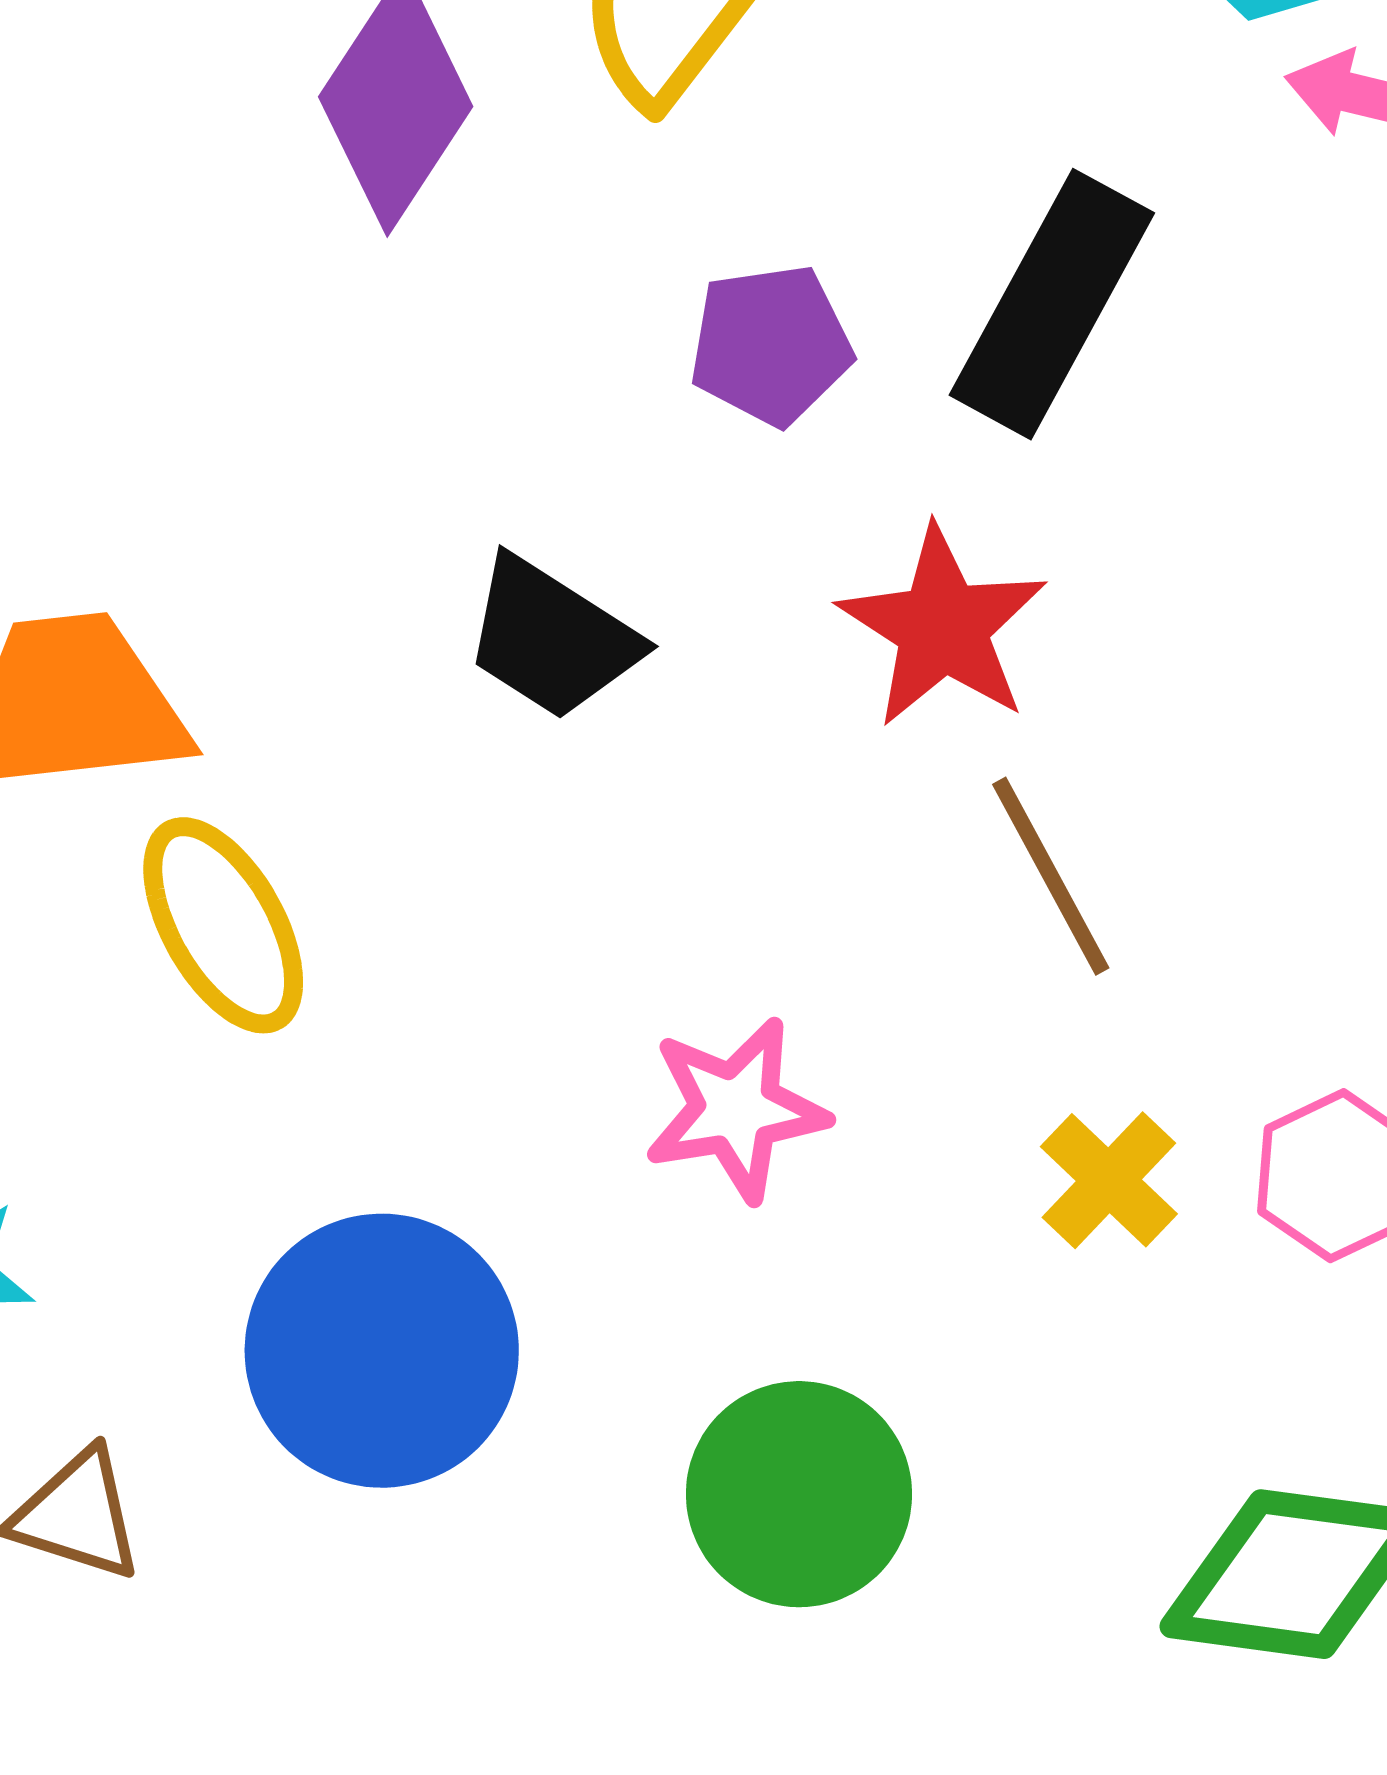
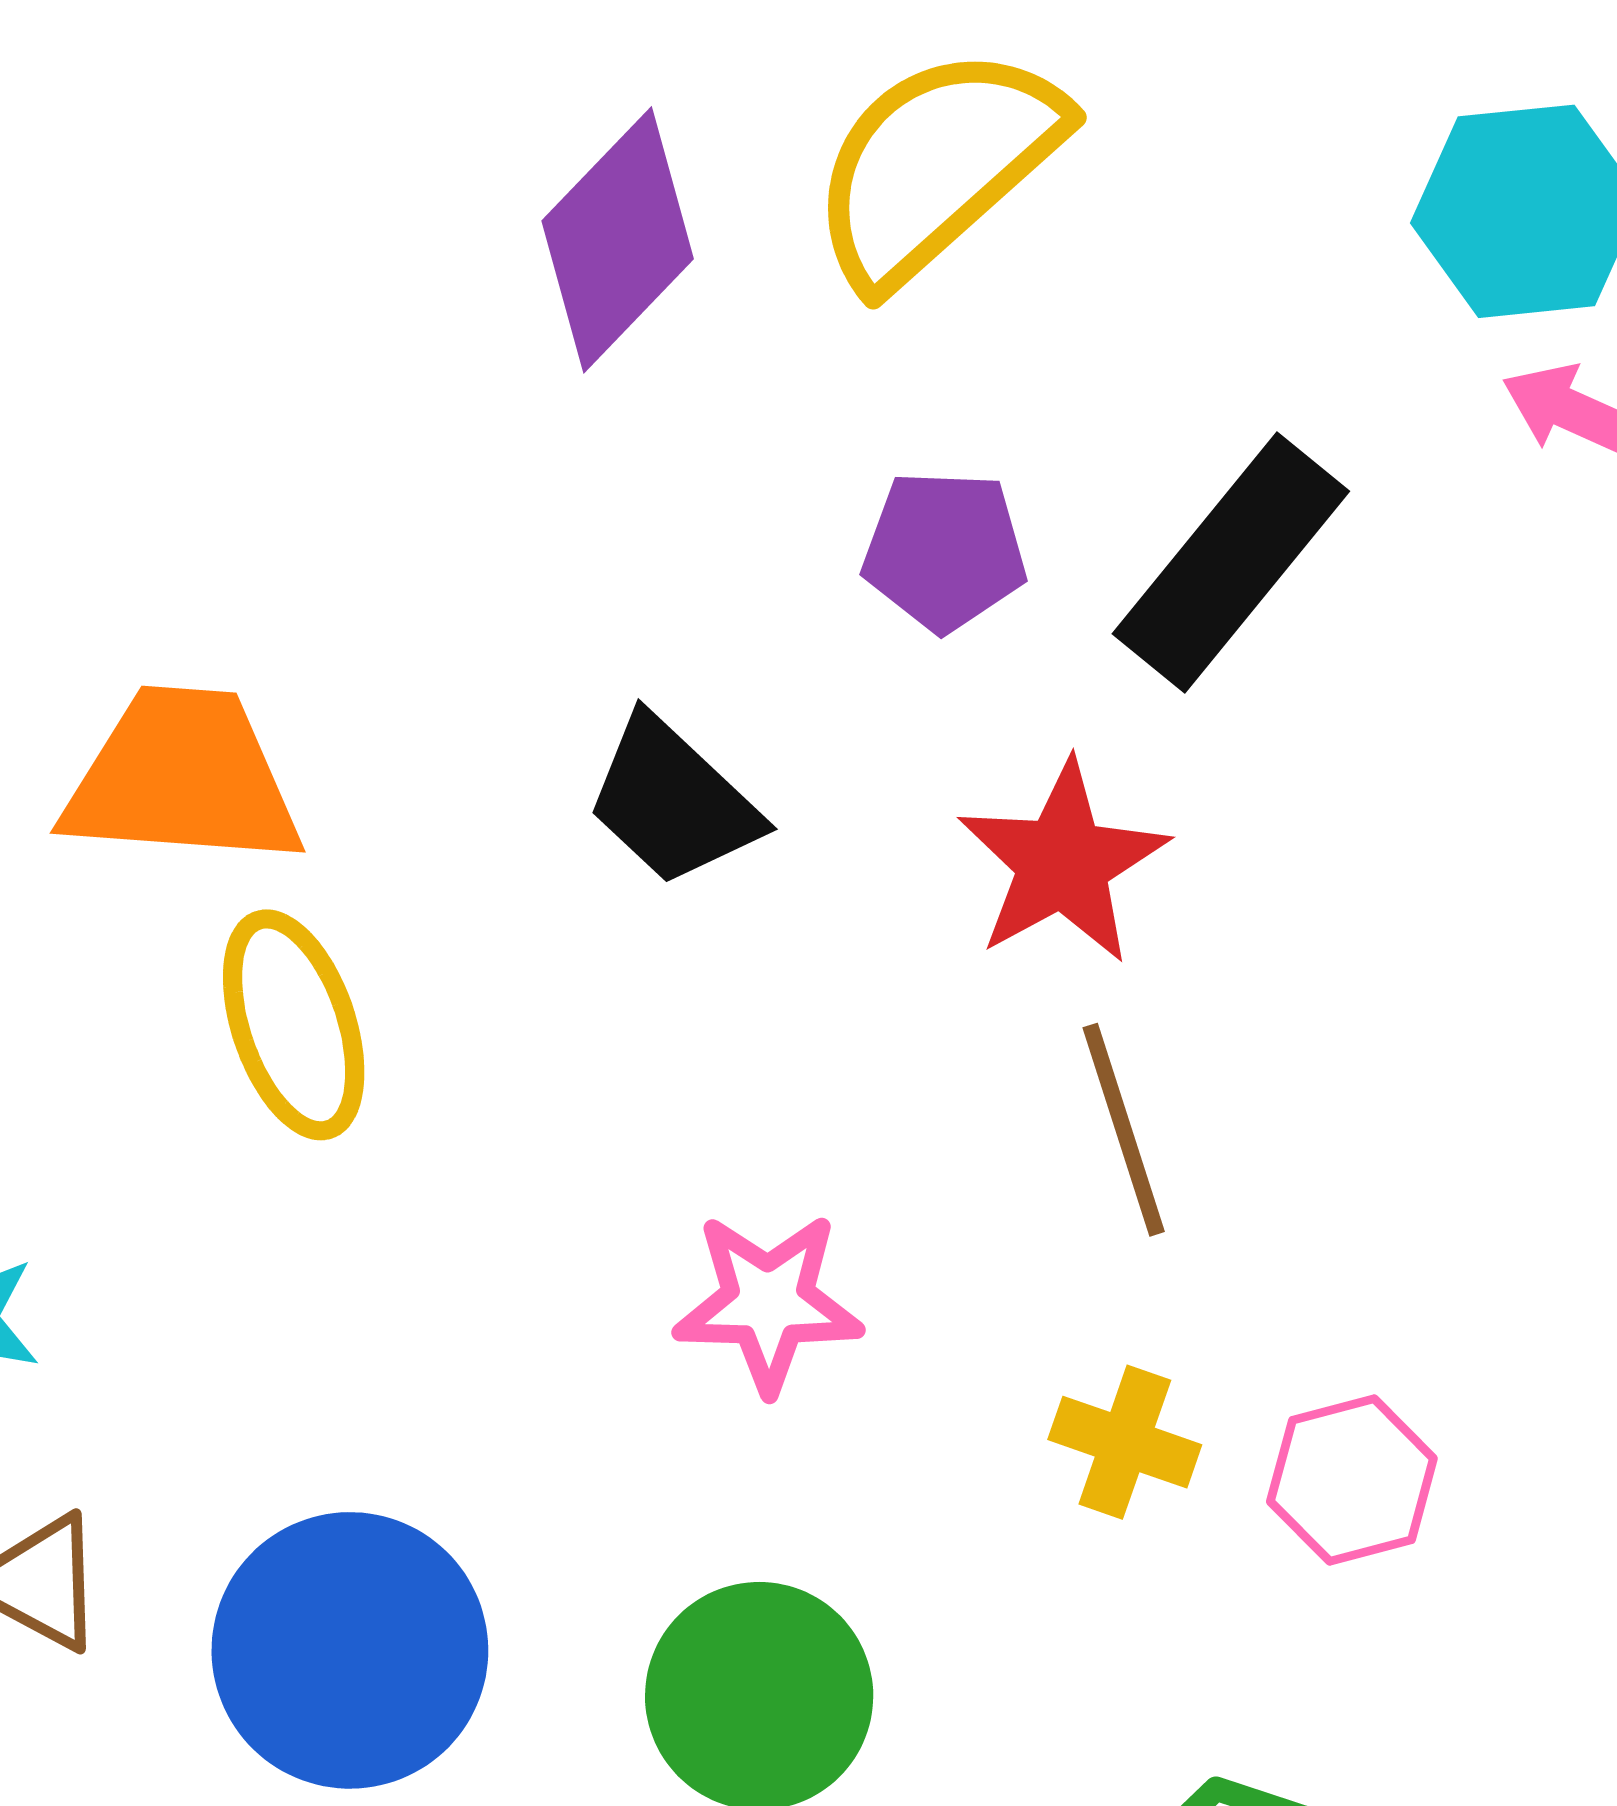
yellow cross: (1109, 1180) -> (1125, 1442), turned -35
blue circle: (382, 1351) -> (350, 1650), moved

